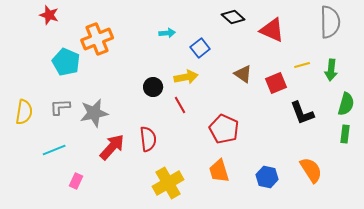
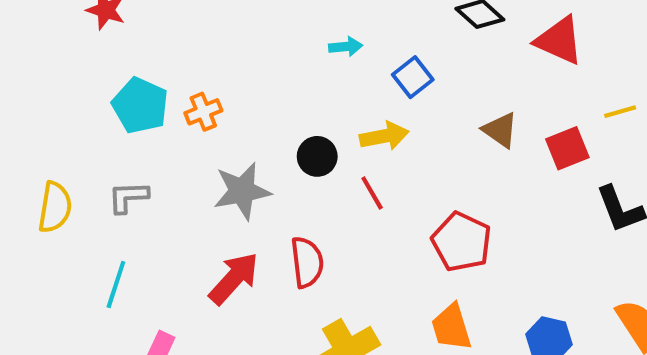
orange cross: (97, 39) -> (203, 112), moved, size x0.6
gray star: (94, 113) -> (242, 191), moved
cyan line: (54, 150) -> (116, 285), turned -50

